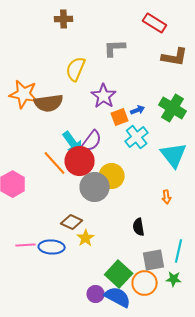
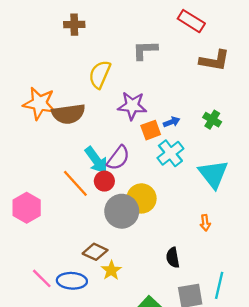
brown cross: (64, 19) -> (74, 25), moved
purple star: (104, 96) -> (132, 106), turned -30
green cross: (173, 108) -> (212, 120), size x0.6
red circle: (80, 161) -> (104, 181), size x0.6
pink line: (26, 245) -> (42, 278), turned 48

